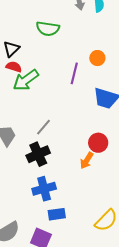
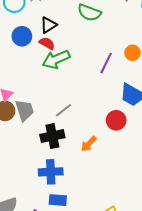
red circle: (98, 143) -> (116, 120), moved
orange arrow: (87, 161) -> (89, 144), moved

